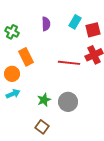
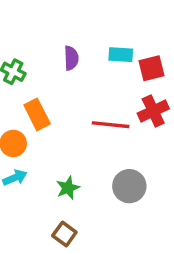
cyan rectangle: (75, 22) -> (121, 55), turned 64
gray circle: (68, 102) -> (129, 186), moved

